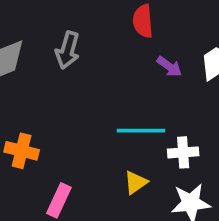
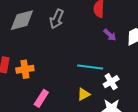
orange cross: (22, 151) -> (25, 69), turned -30
white cross: (183, 152) -> (111, 82), turned -35

